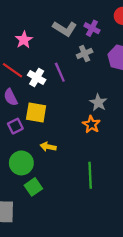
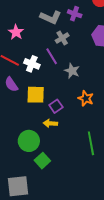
gray cross: (85, 53) -> (62, 38), moved
gray star: (98, 103) -> (72, 71), moved
purple square: (15, 126) -> (56, 106), moved

